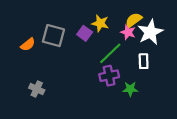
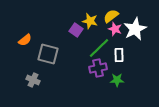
yellow semicircle: (134, 20) -> (111, 16), moved
gray square: (53, 36) -> (48, 54), moved
white rectangle: (144, 61) -> (119, 55), moved

